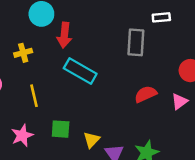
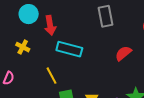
yellow cross: (23, 53) -> (23, 47), turned -32
yellow line: (34, 96) -> (52, 76), moved

